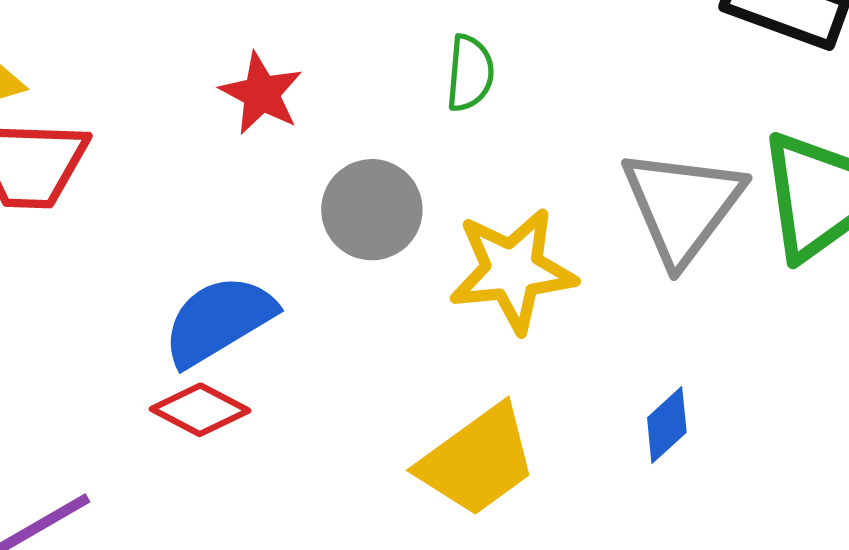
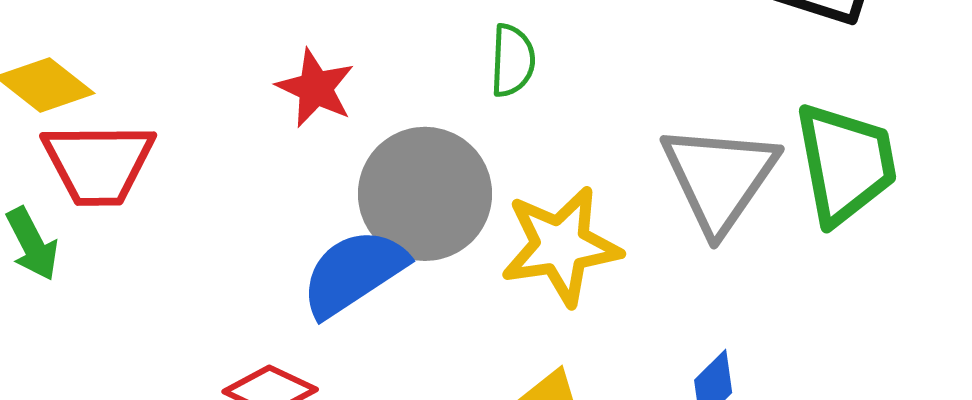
gray circle: (372, 210) -> (425, 194), size x1.4
blue semicircle: (219, 320) -> (354, 273), moved

